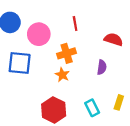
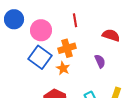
blue square: (20, 63) -> (40, 57), moved, turned 30
purple semicircle: (102, 67) -> (100, 61), turned -32

